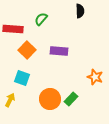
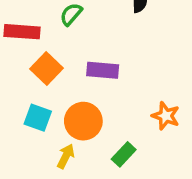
orange circle: (50, 99) -> (83, 121), moved
yellow arrow: (10, 100) -> (66, 156), moved

